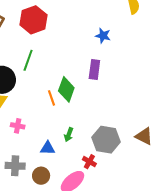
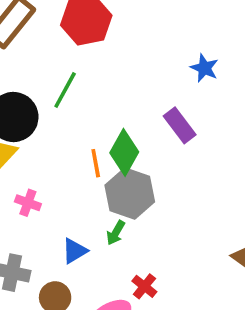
purple rectangle: (94, 70) -> (180, 125), turned -54
gray hexagon: (106, 140) -> (130, 193), moved
blue triangle: (48, 148) -> (75, 251), turned -42

